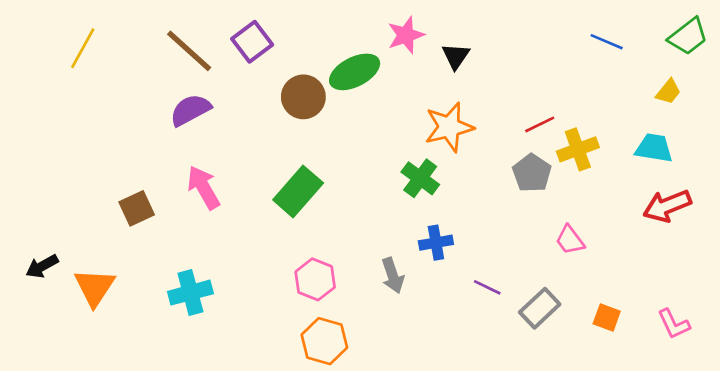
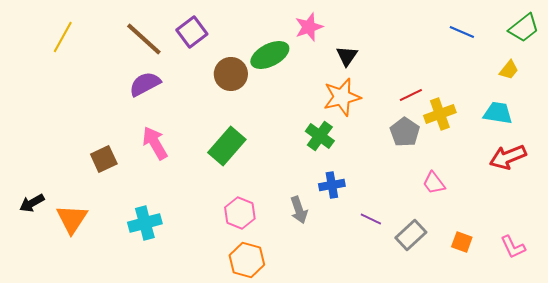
black triangle: (456, 56) -> (347, 56), moved

